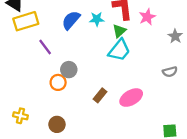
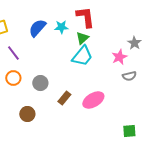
pink star: (147, 17) -> (119, 57), moved
gray circle: (69, 70) -> (40, 83), moved
orange circle: (58, 82) -> (13, 78), moved
brown circle: (57, 124) -> (27, 114), moved

